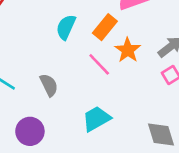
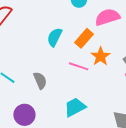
pink line: (99, 64) -> (79, 66), turned -30

